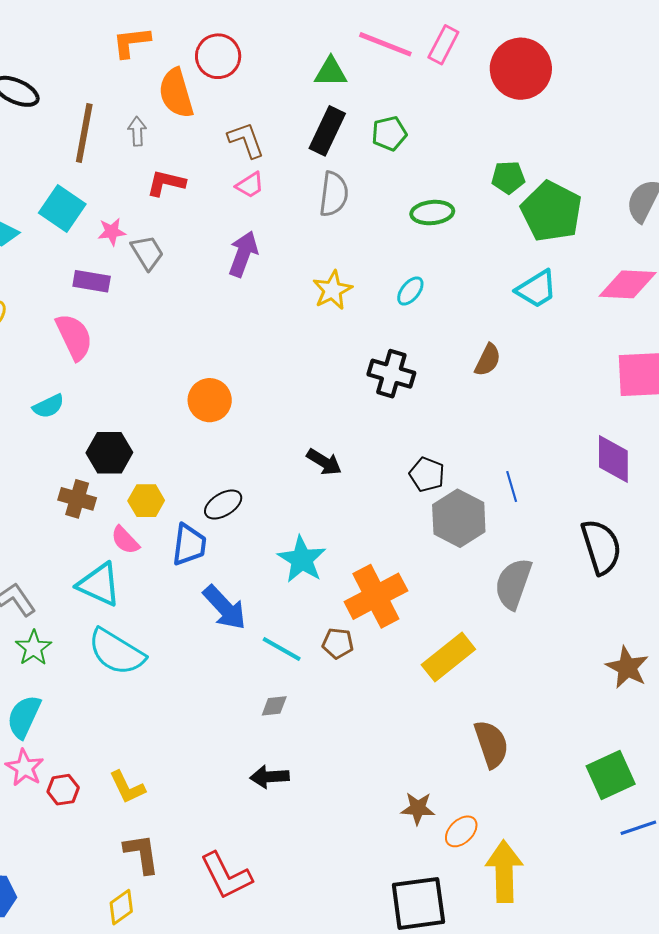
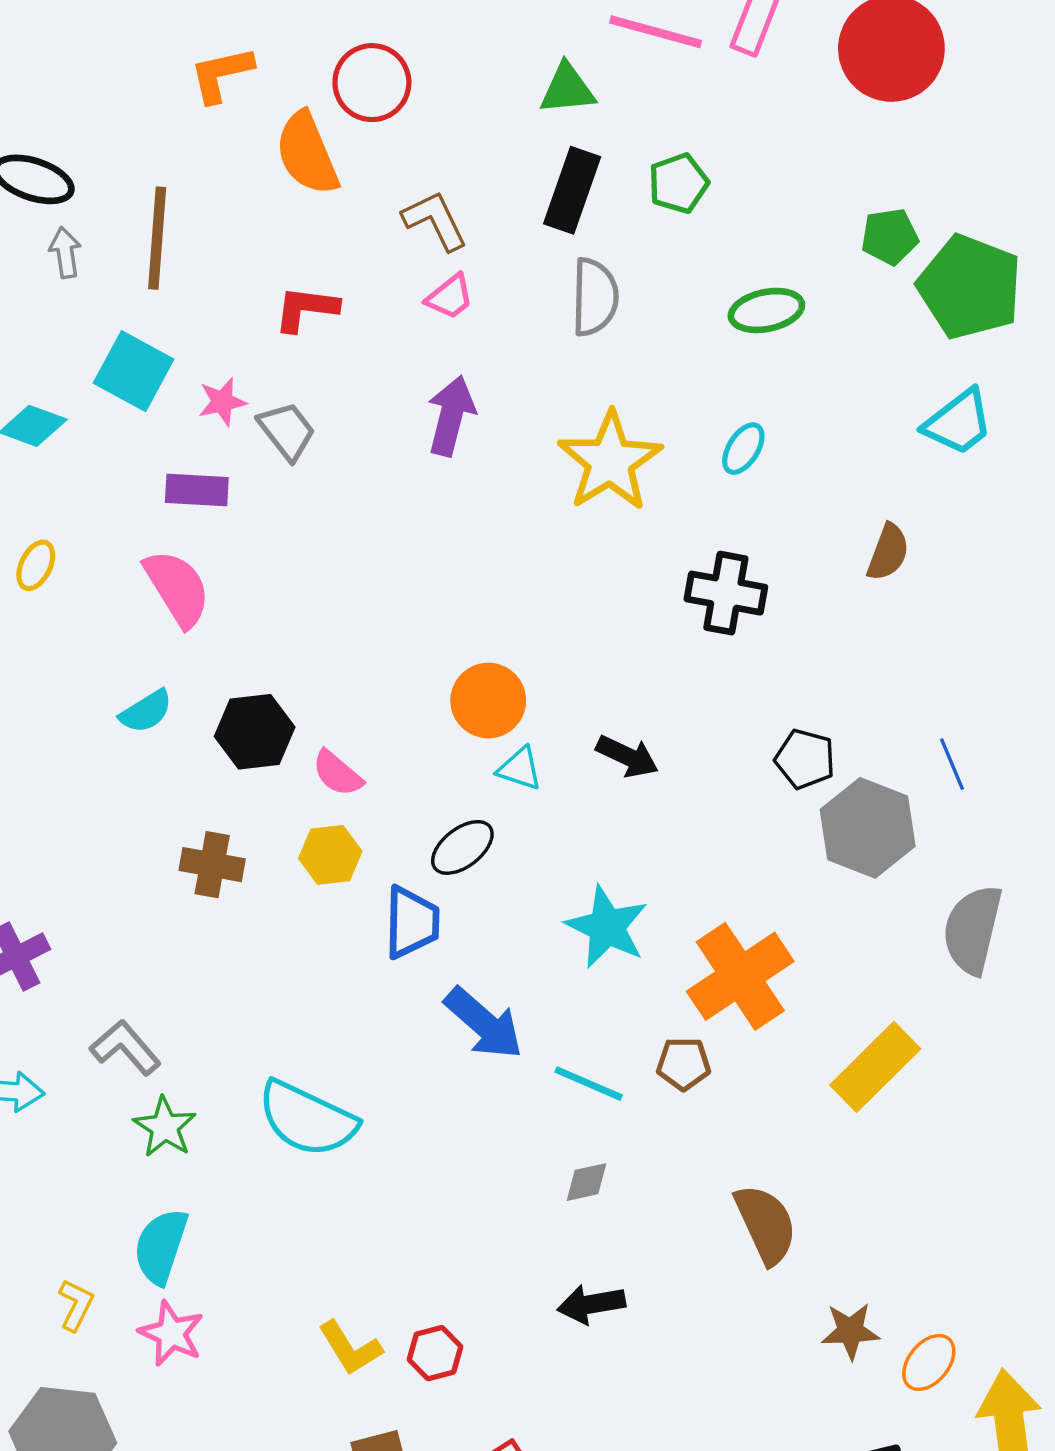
gray arrow: (137, 131) -> (65, 253), moved
yellow star: (332, 290) -> (610, 461), size x1.5
orange circle: (210, 400) -> (488, 701), moved
black hexagon: (109, 453) -> (255, 732), moved
pink semicircle: (125, 540) -> (337, 773), moved
cyan triangle: (99, 584) -> (520, 769), moved, size x0.6
brown semicircle: (491, 744) -> (766, 1224), moved
red hexagon: (63, 790) -> (435, 1353), moved

